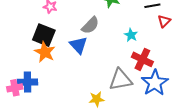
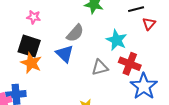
cyan star: (131, 35) -> (117, 40), size x1.5
gray triangle: (121, 80) -> (100, 68), moved, size x0.7

